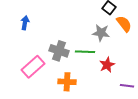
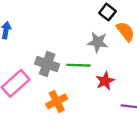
orange cross: (67, 82) -> (57, 101), turned -30

